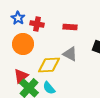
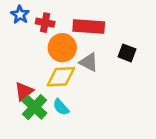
red rectangle: (70, 27) -> (89, 27), size x1.6
orange circle: (23, 44) -> (62, 48), moved

